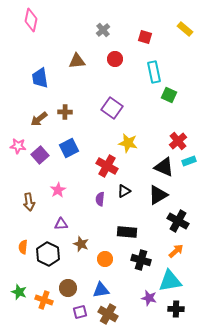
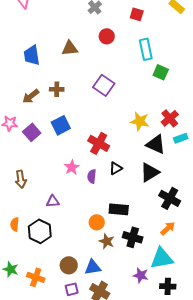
brown triangle: (77, 61) -> (70, 48), moved
yellow star: (128, 143) -> (140, 121), moved
pink star: (58, 190) -> (72, 167), moved
brown star: (81, 244) -> (107, 241), moved
orange circle: (105, 259) -> (97, 222), moved
brown circle: (68, 288) -> (69, 265), moved

